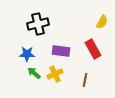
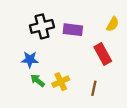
purple rectangle: (61, 51) -> (73, 30), moved

